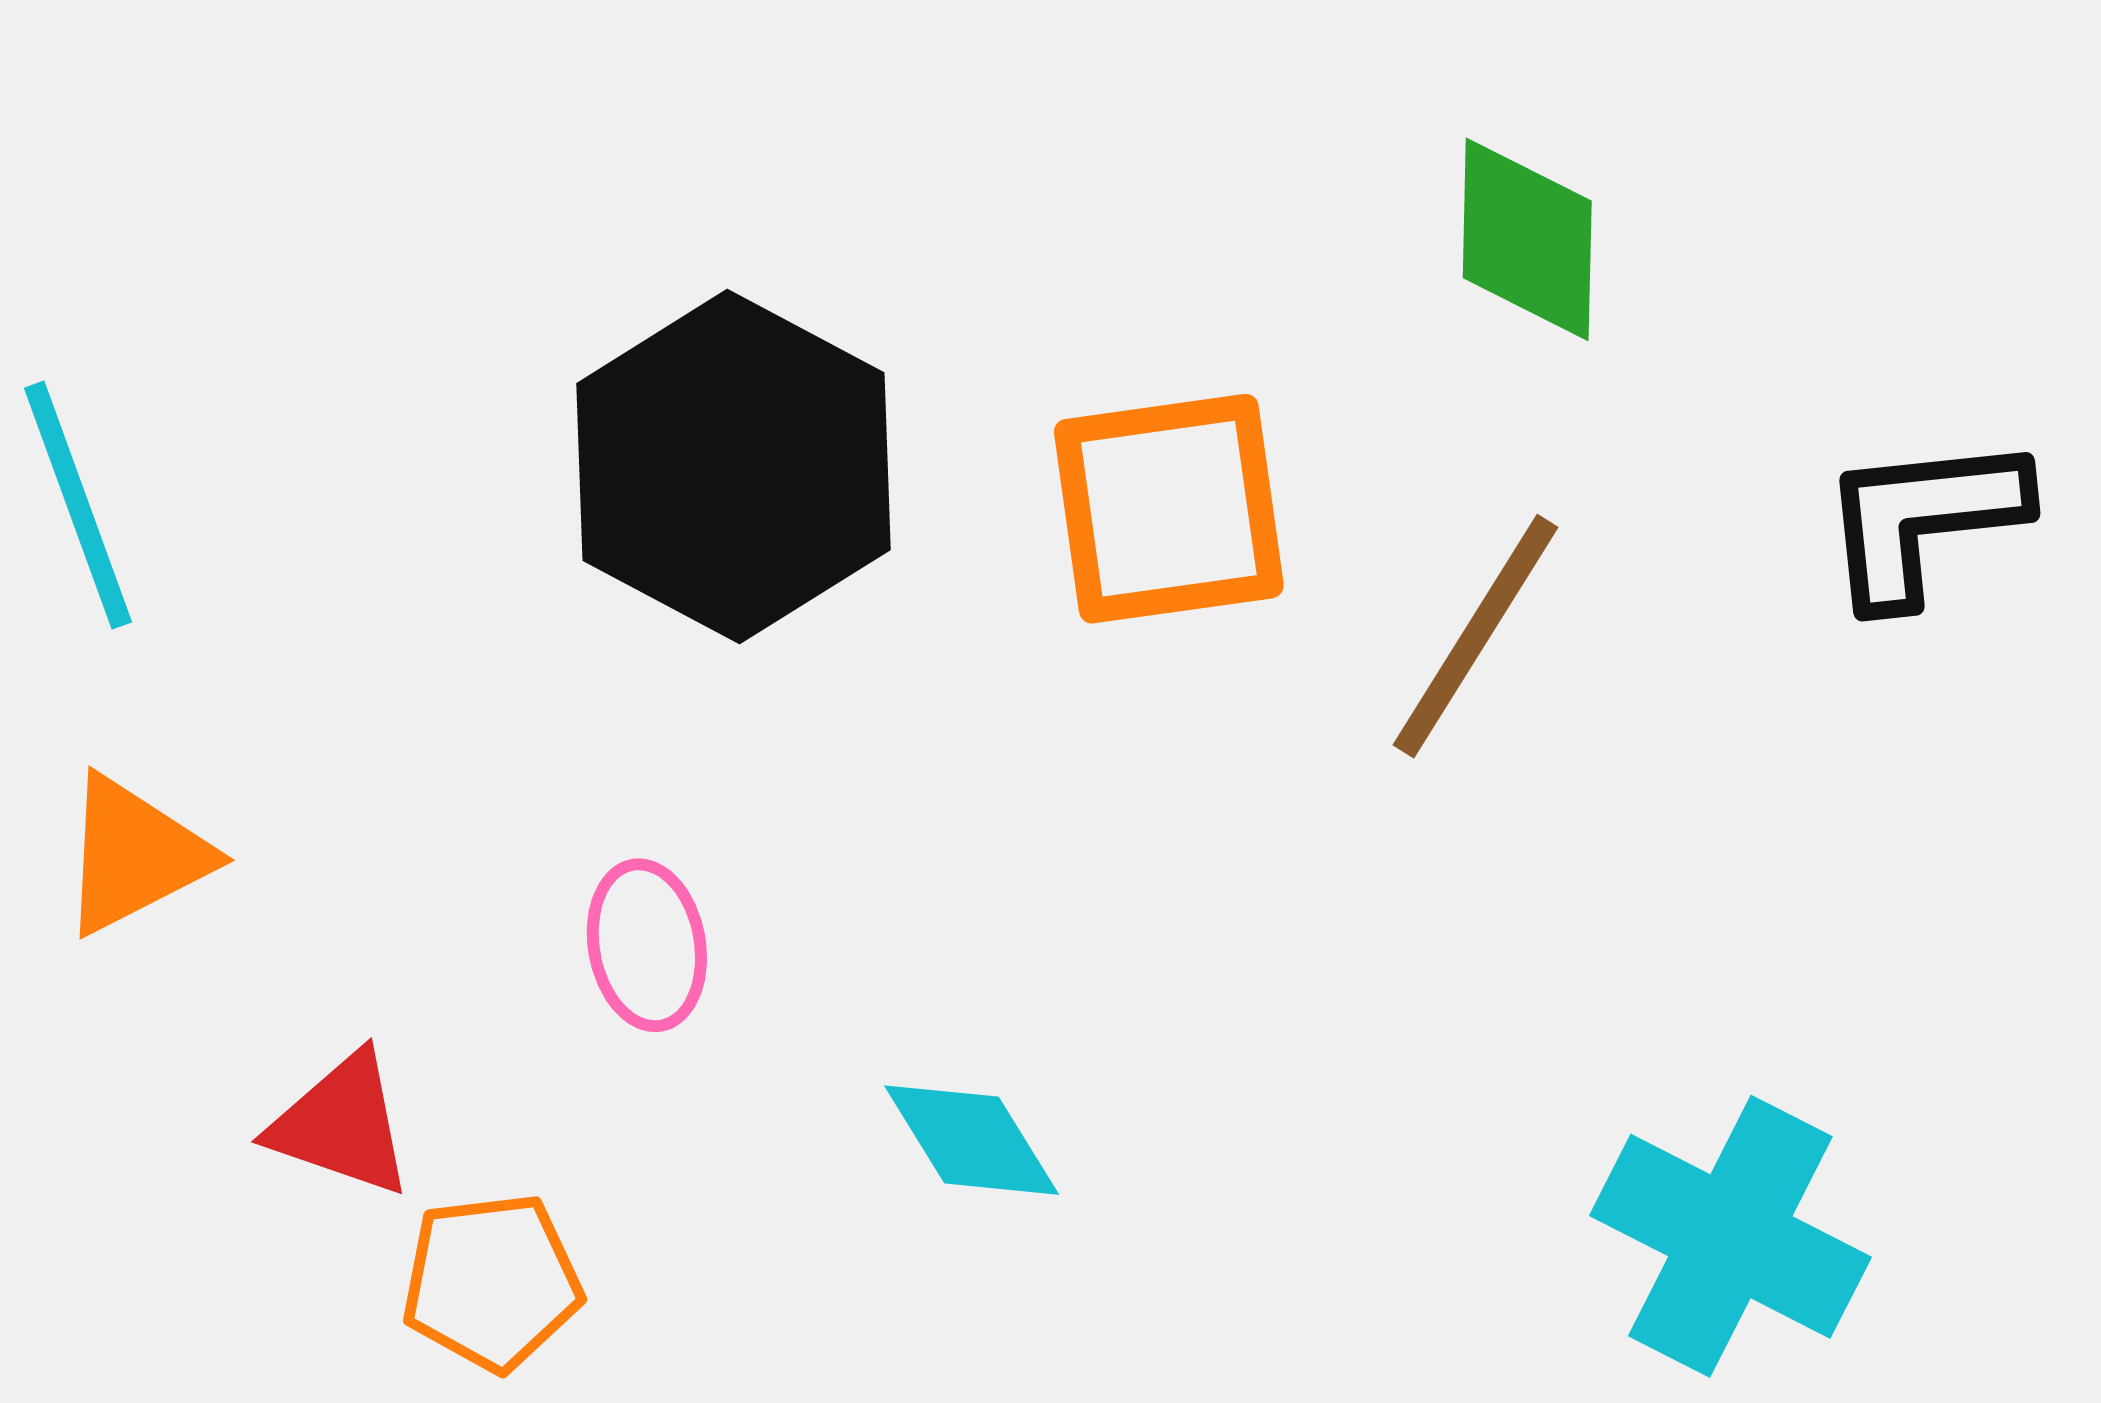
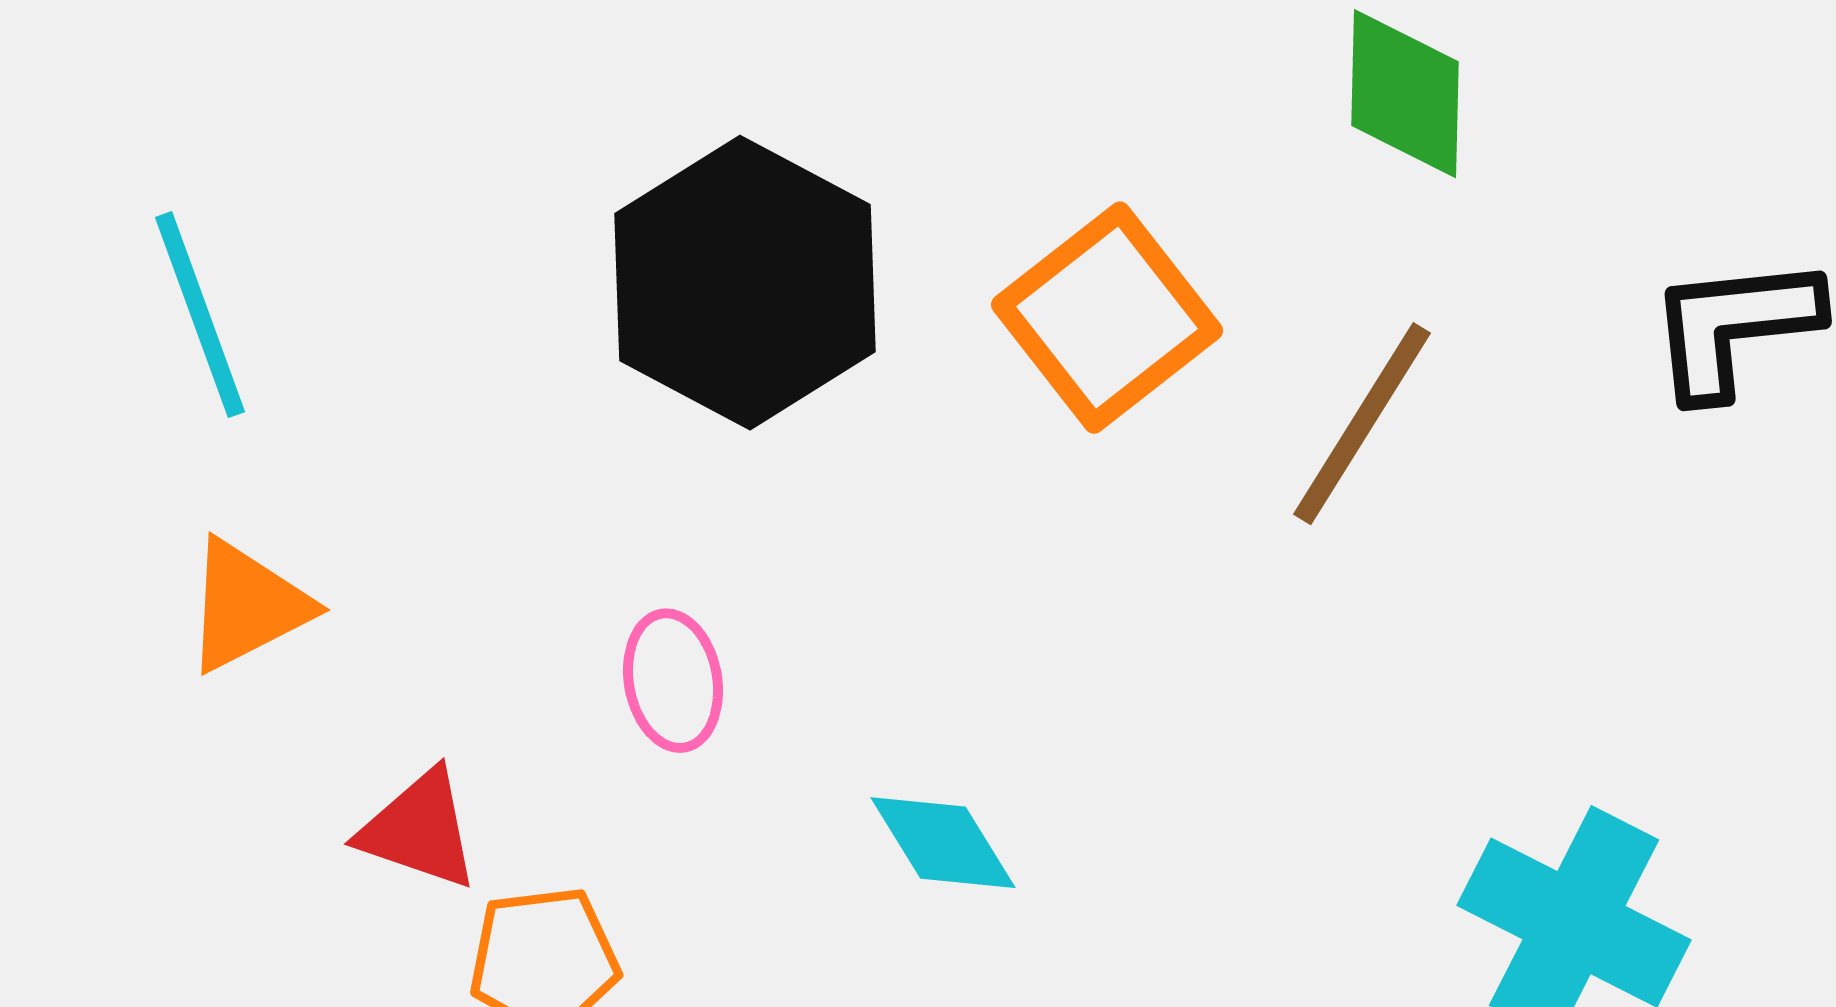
orange square: (1169, 509) -> (1107, 318), turned -30

